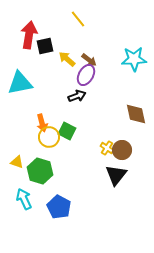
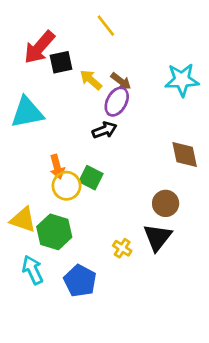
red arrow: (29, 35) -> (39, 47), turned -148
yellow cross: (107, 148) -> (122, 248), moved
yellow triangle: (17, 162) -> (23, 220), size x1.5

